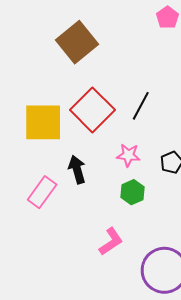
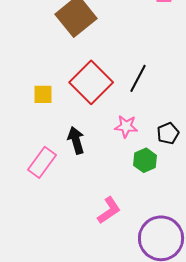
yellow square: (43, 122) -> (43, 94), size x0.5
green hexagon: (132, 192) -> (145, 160), moved

